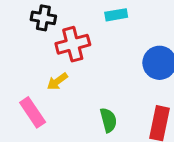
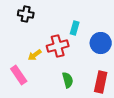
cyan rectangle: (116, 15) -> (75, 28), moved, turned -64
red cross: (73, 44) -> (58, 46), moved

